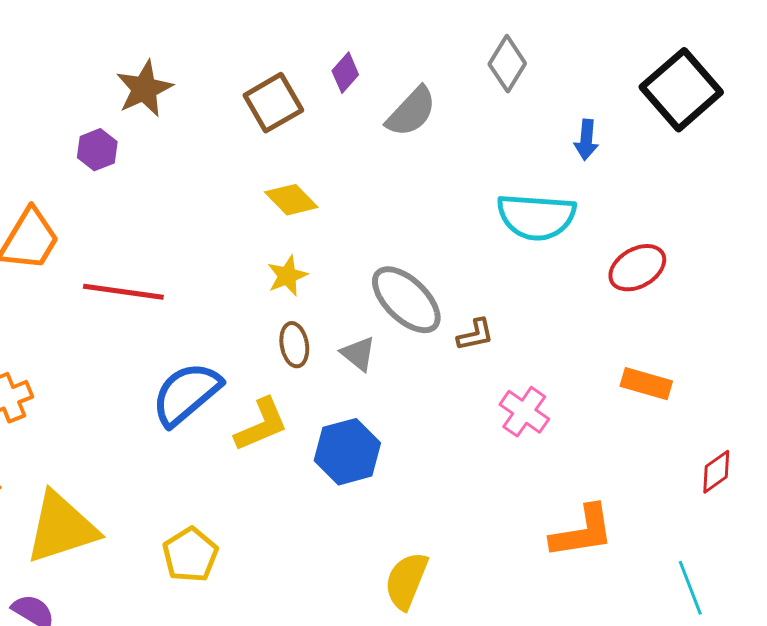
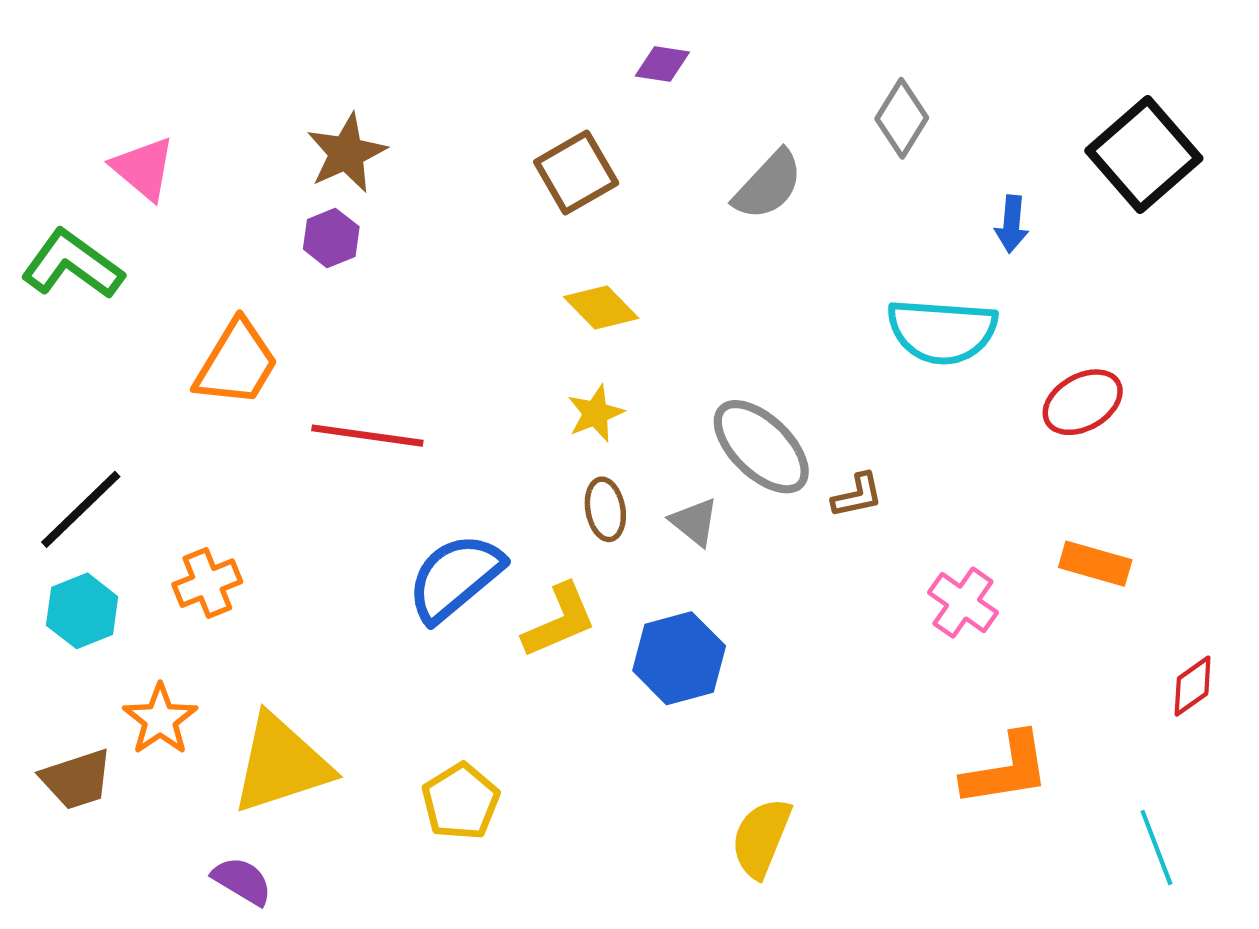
purple diamond: (345, 73) -> (662, 64), moved, turned 57
brown star: (144, 89) -> (347, 153), moved
pink cross: (524, 412) -> (963, 603), moved

